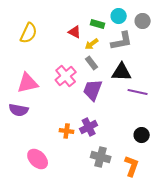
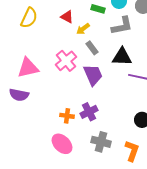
red triangle: (75, 32) -> (67, 17), moved
yellow arrow: (92, 44) -> (83, 29), moved
purple trapezoid: (93, 90) -> (93, 75), turned 135
pink ellipse: (38, 159) -> (62, 144), moved

